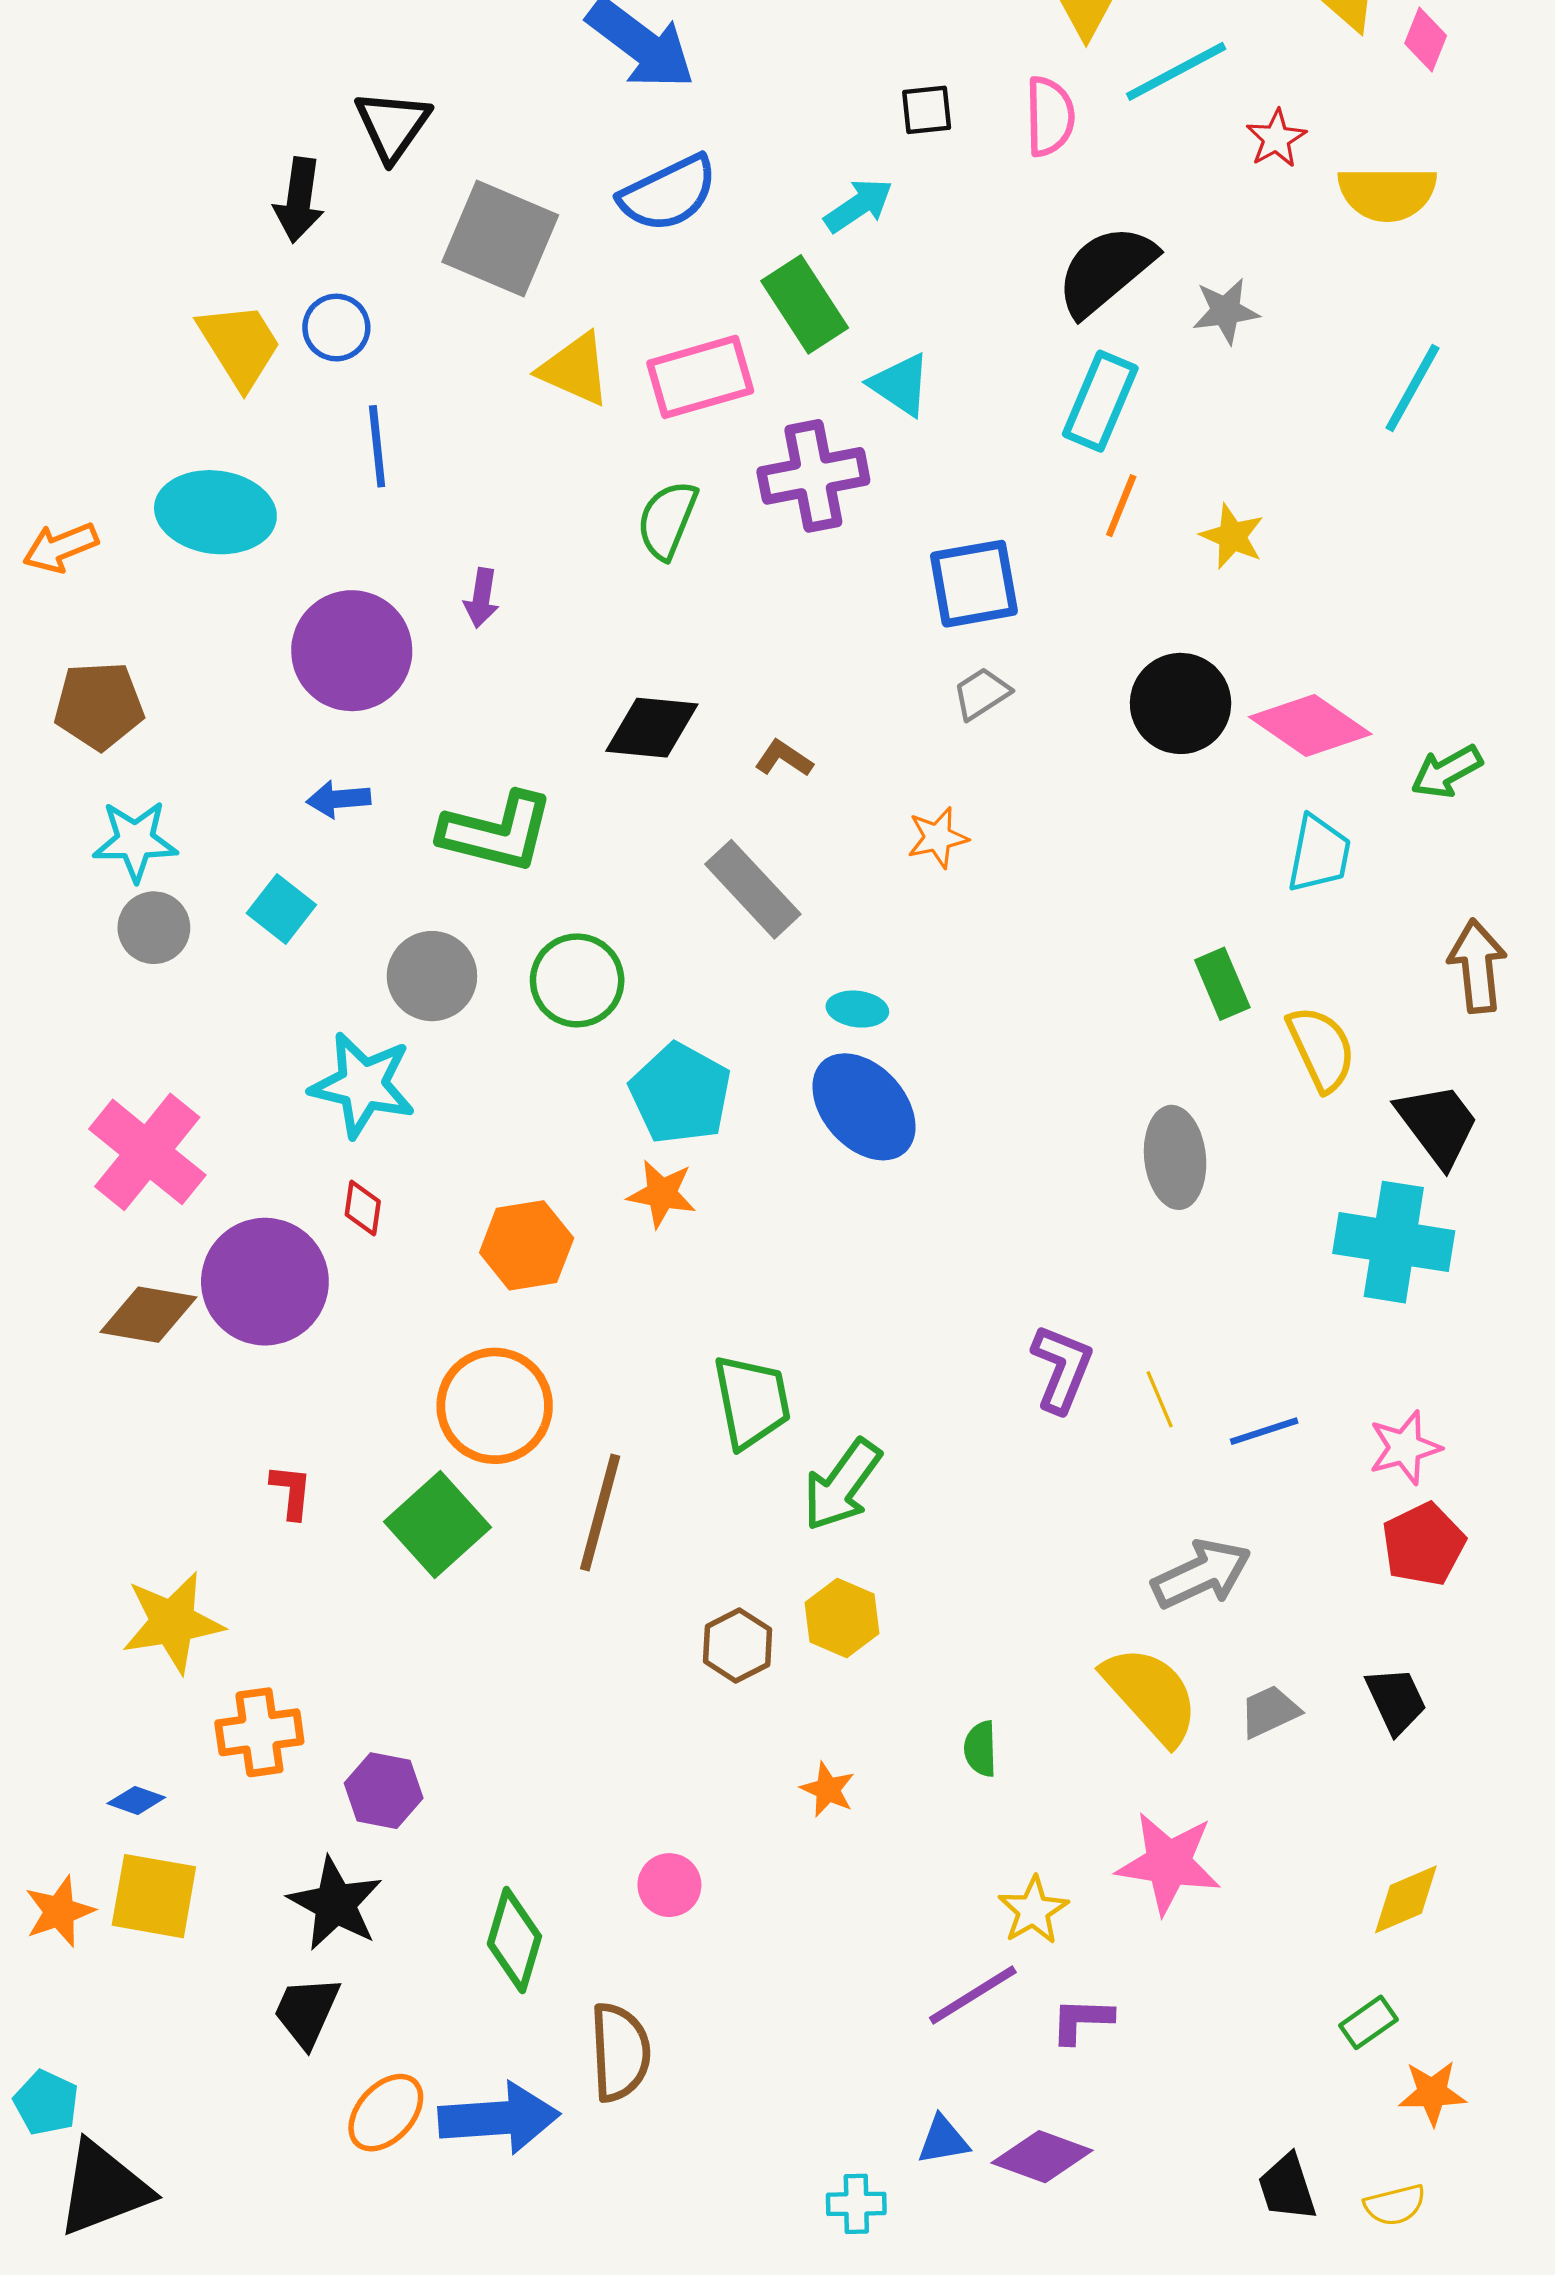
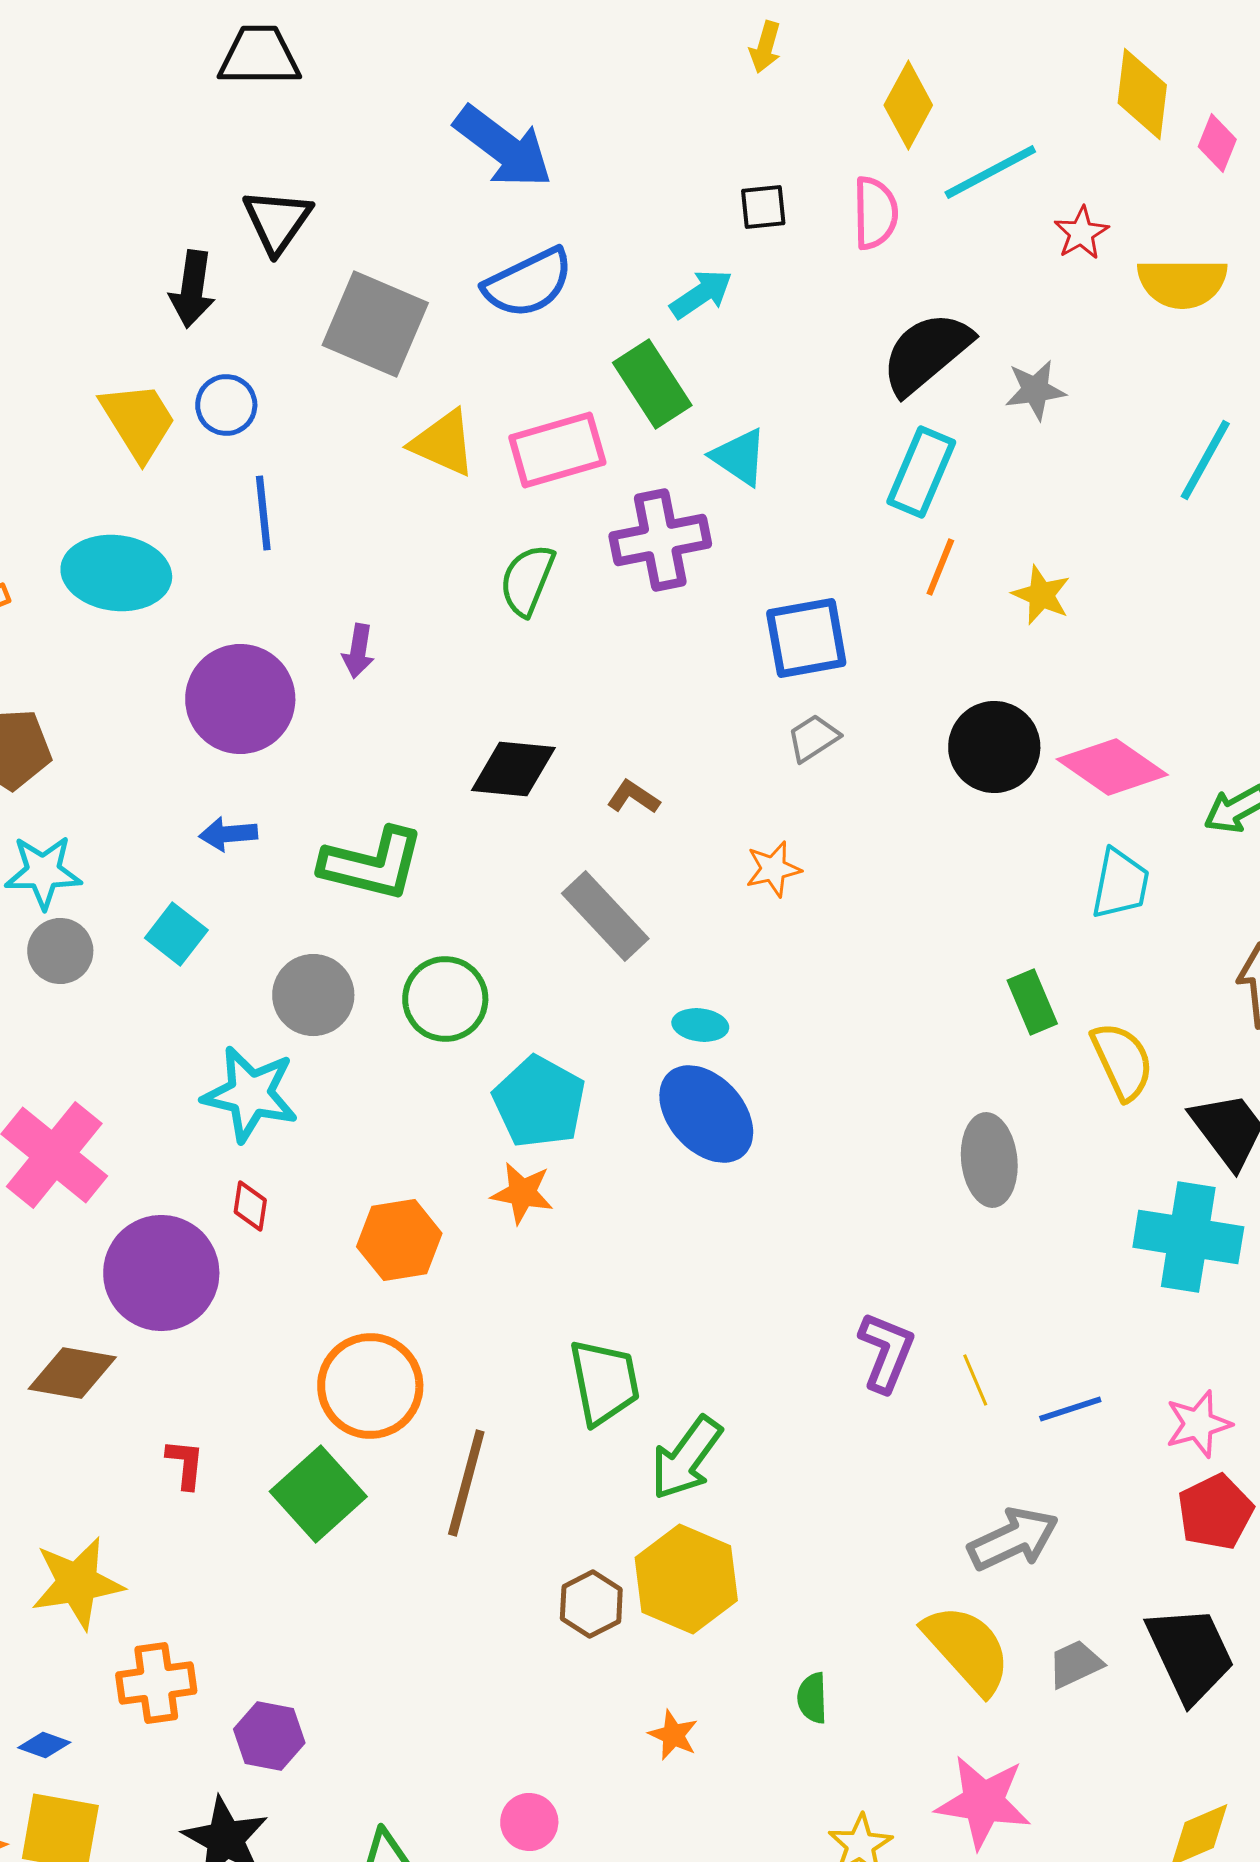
brown diamond: (148, 1315) -> (72, 1373), moved
yellow hexagon: (842, 1618) -> (686, 1579), size x1.5
black trapezoid: (1396, 1700) -> (1190, 1654), size x1.6

